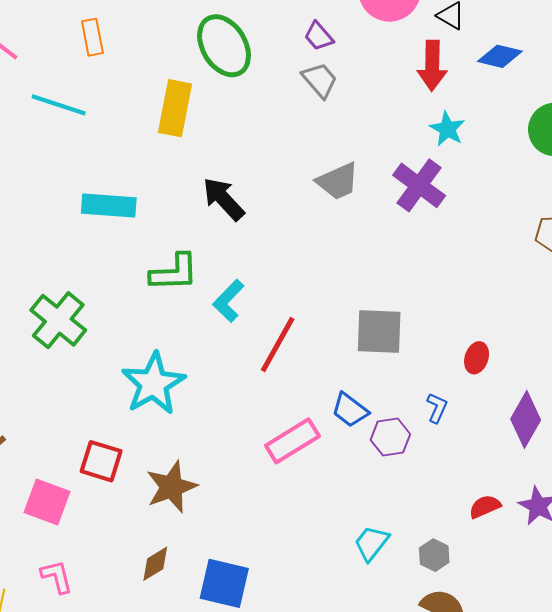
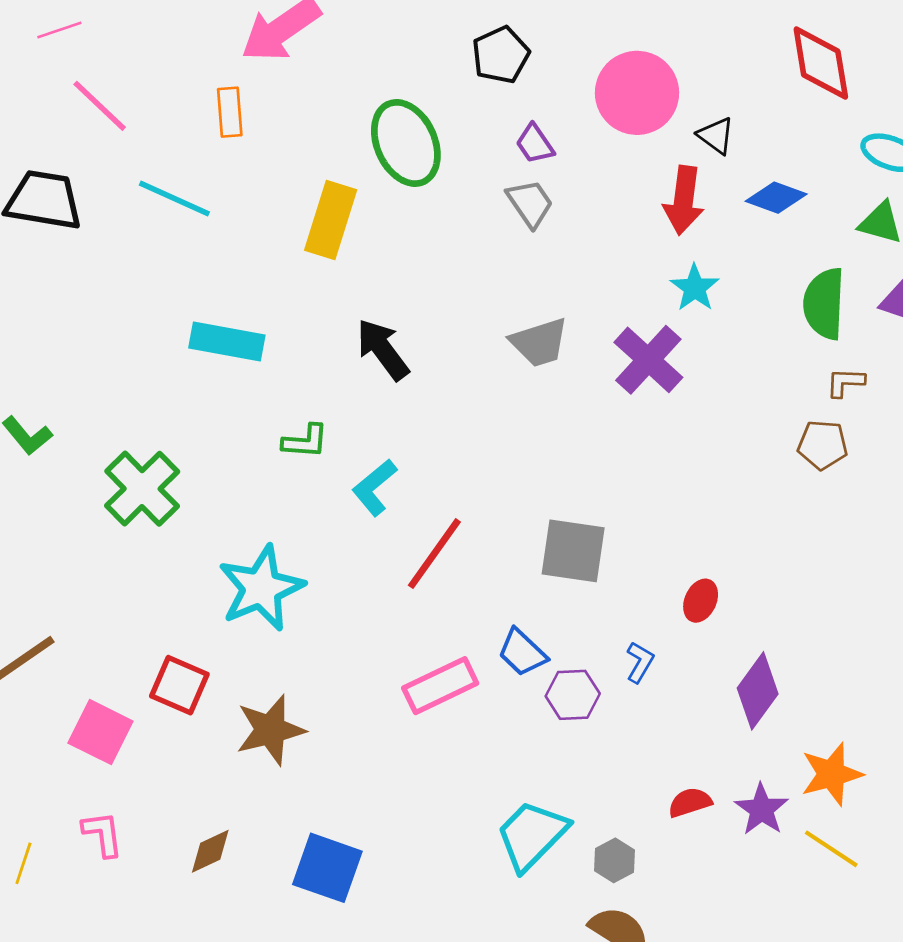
green L-shape: (174, 272) -> (305, 441), size x0.7
cyan trapezoid: (371, 543) -> (532, 835), size x1.5
brown diamond: (155, 564) -> (210, 851), moved

